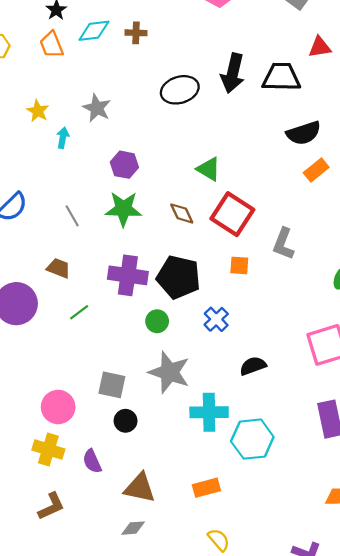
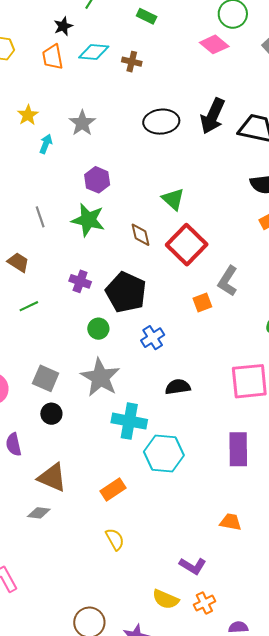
orange square: (239, 265) -> (202, 302), moved, turned -36
purple cross: (128, 275) -> (80, 281), size x0.6
orange rectangle: (206, 488) -> (113, 489), turned -30

